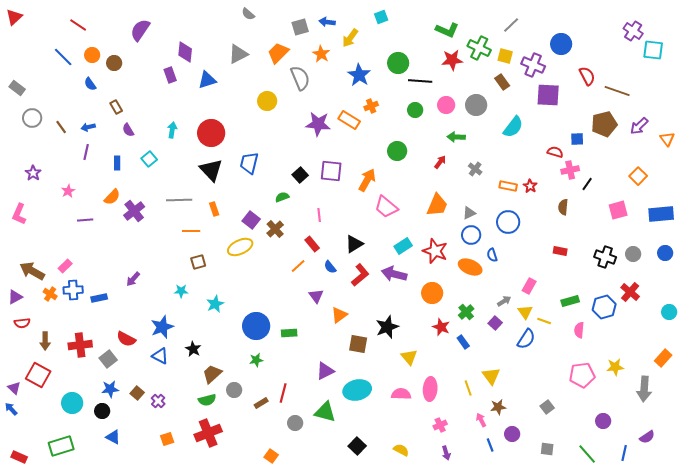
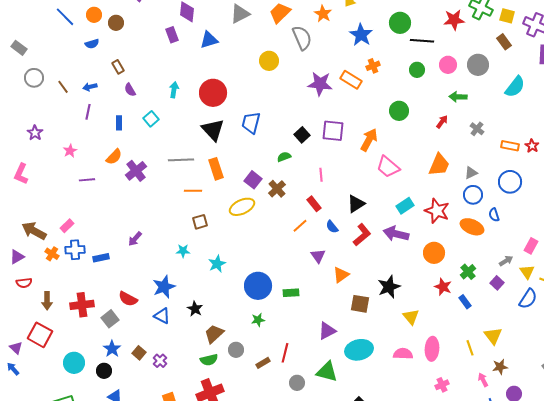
blue semicircle: (90, 84) -> (92, 44), turned -72
orange rectangle: (214, 209) -> (216, 169), size x1.5
blue star: (110, 389) -> (112, 349), turned -30

